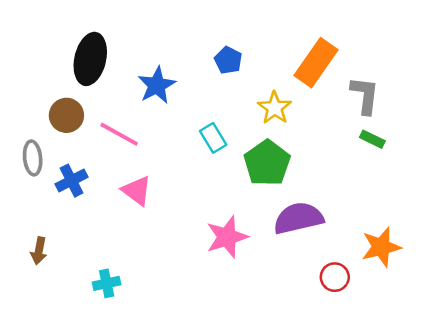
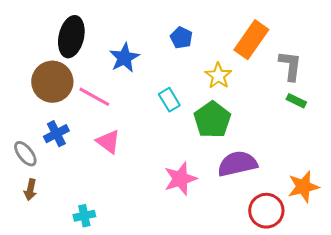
brown circle: (66, 115) -> (52, 82), size x1.5
gray ellipse: (33, 158) -> (25, 154), moved, turned -32
red circle: (335, 277) -> (266, 211), size x1.5

